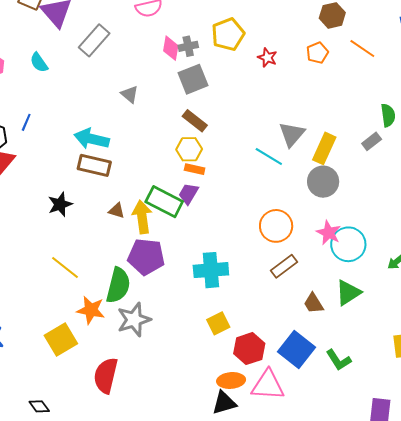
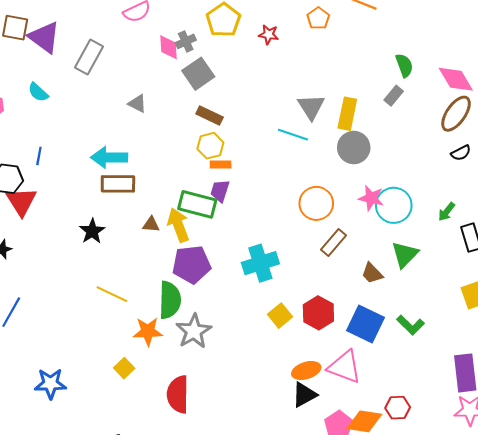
yellow square: (61, 340) -> (124, 368), size x0.6
red hexagon: (249, 349) -> (318, 313), moved
pink triangle: (268, 385) -> (345, 367), turned 30

